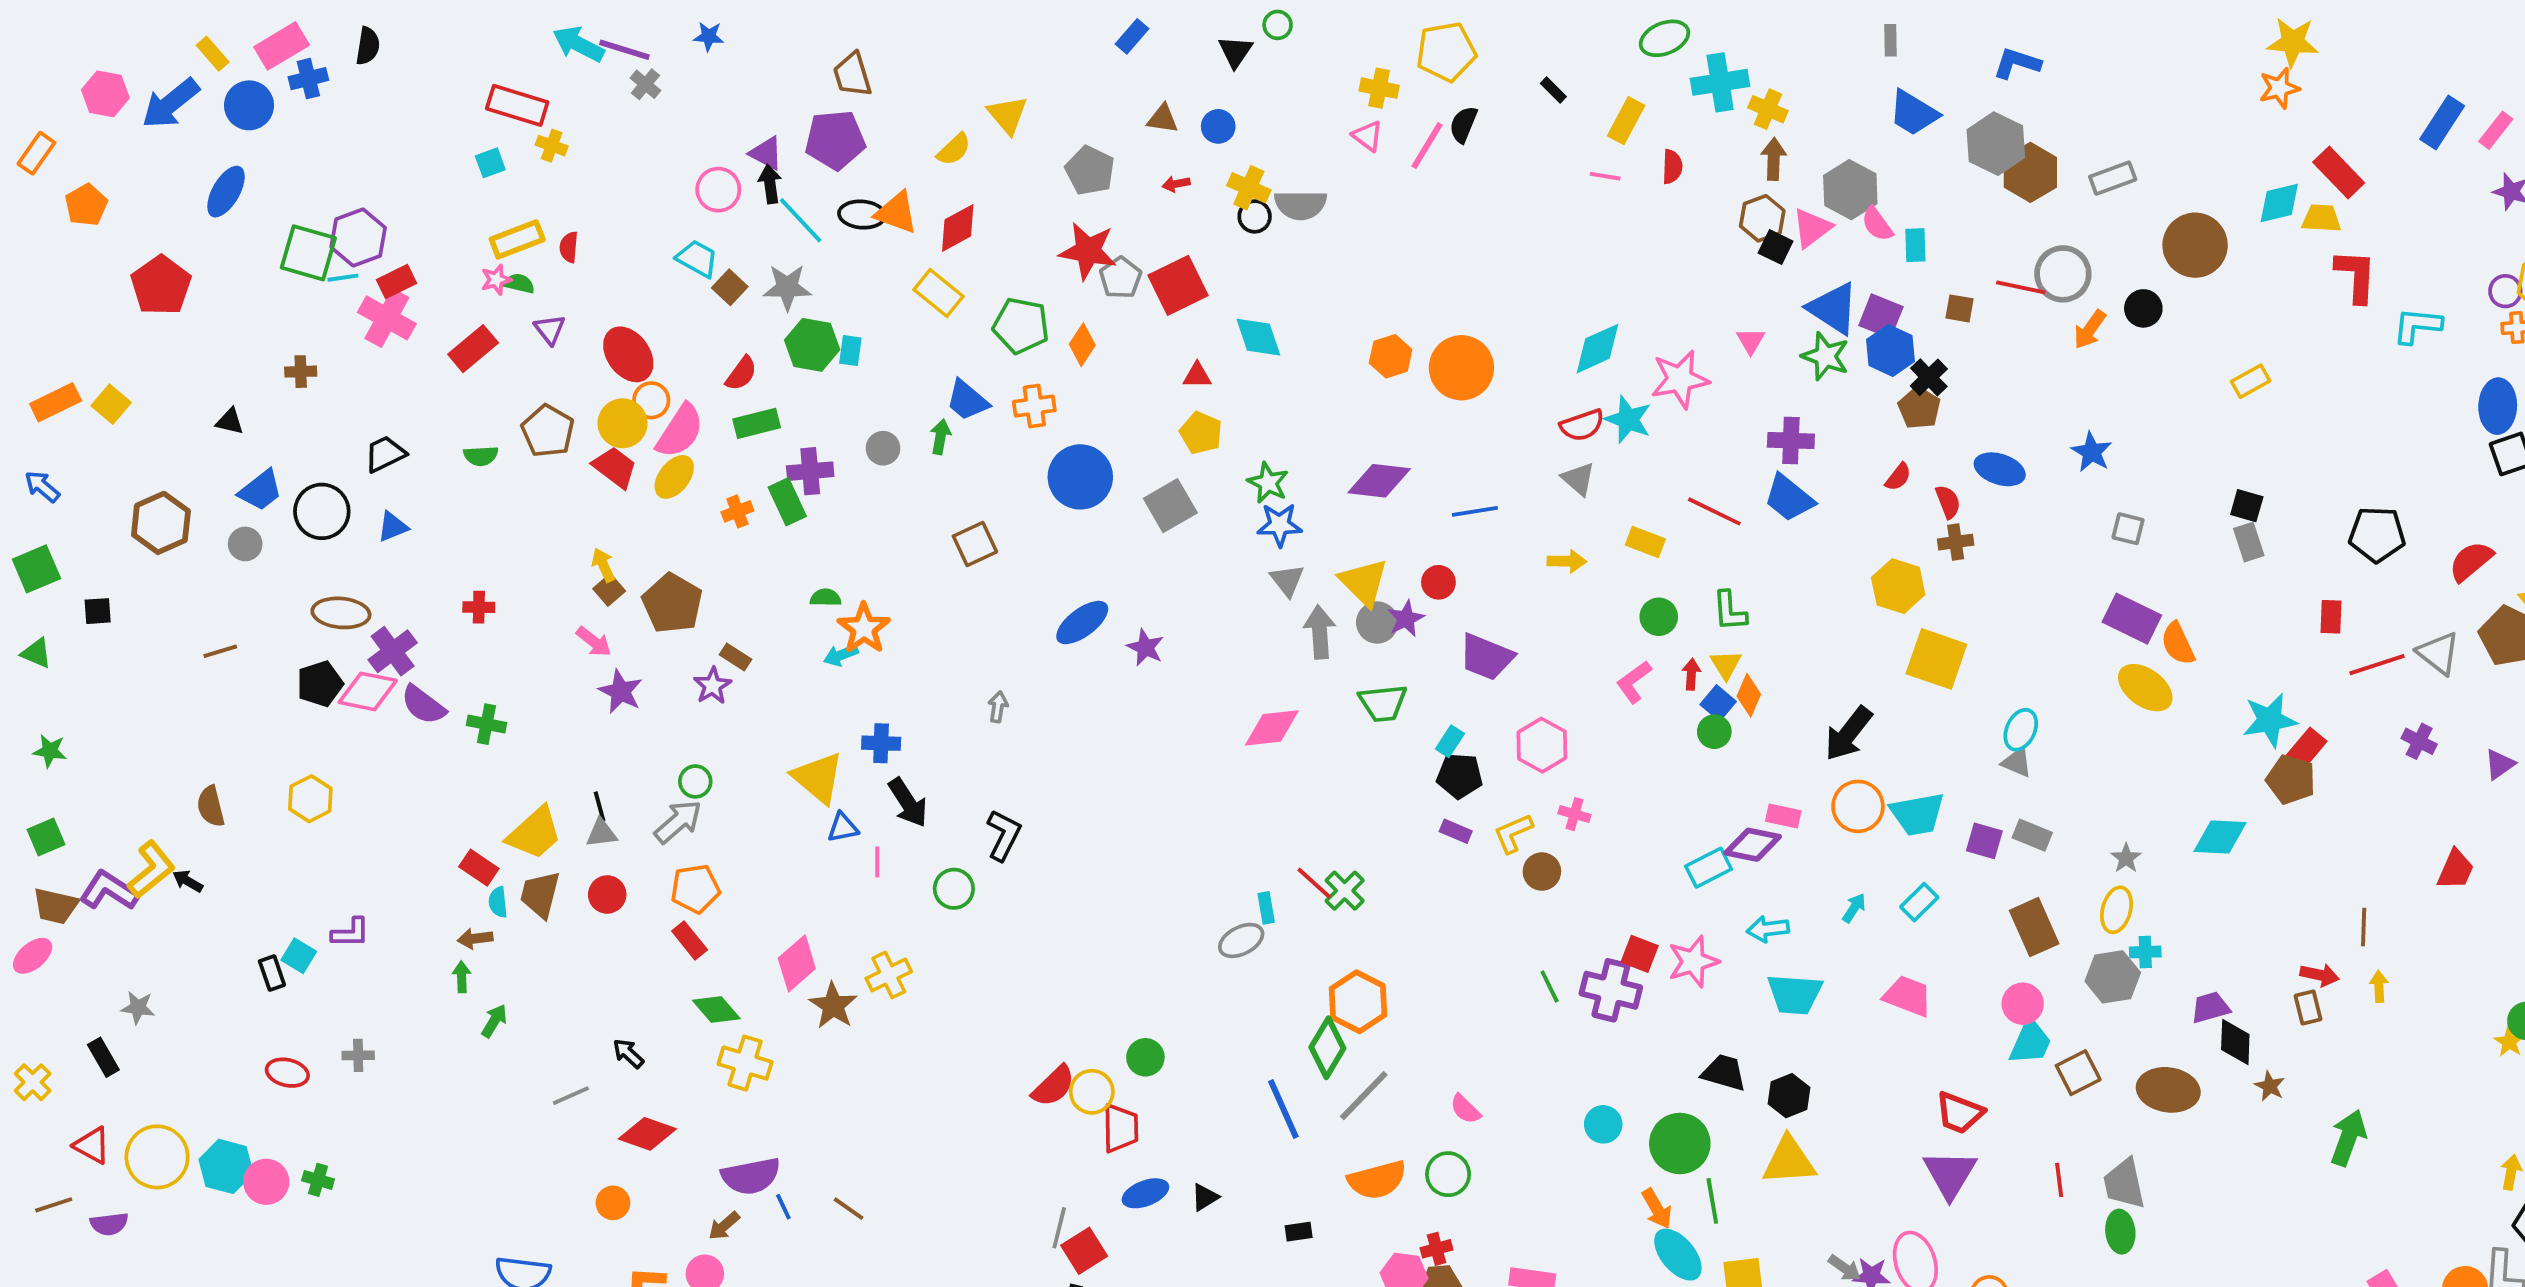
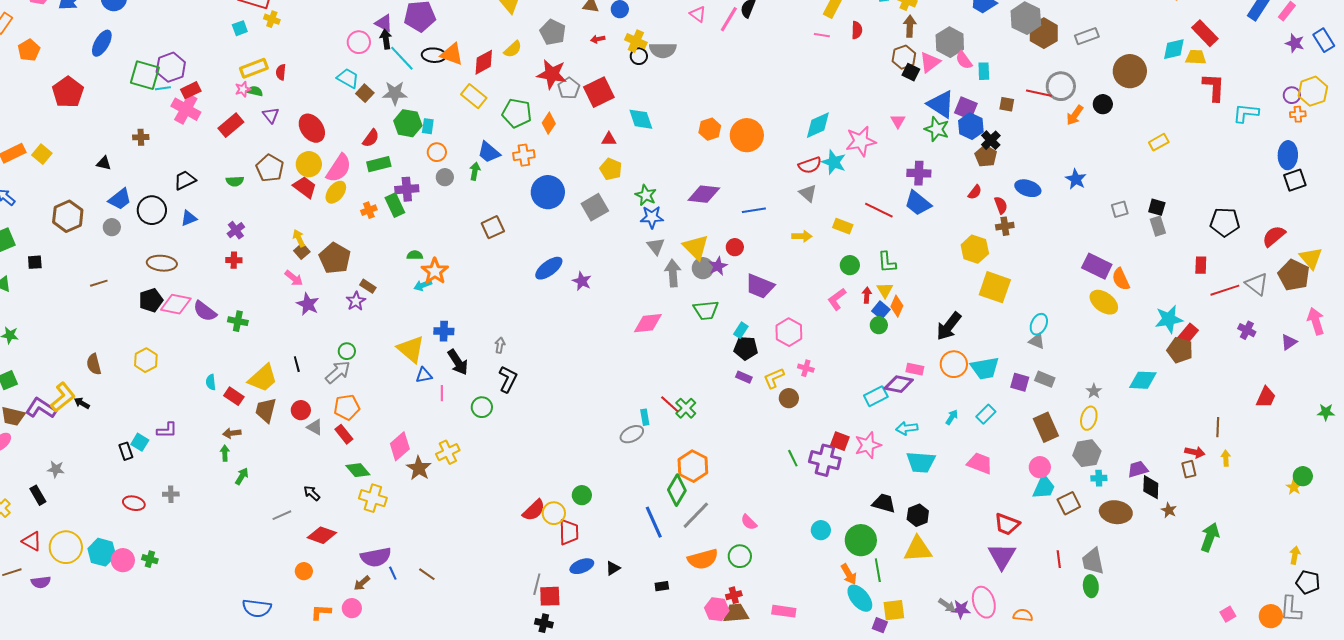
yellow semicircle: (954, 149) -> (513, 49), moved
orange circle: (651, 400) -> (437, 152), moved
gray square: (2128, 529) -> (1120, 209), moved, turned -30
purple cross: (393, 651) -> (236, 230), moved, size x0.7
gray arrow: (998, 707) -> (500, 345), moved
gray triangle: (601, 833) -> (315, 427), moved, turned 36
cyan semicircle: (498, 902) -> (211, 382), moved
cyan cross: (2145, 952) -> (1099, 478), moved
red square: (1084, 1251) -> (550, 596), turned 30

